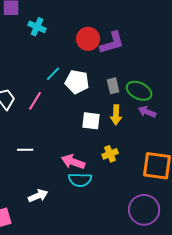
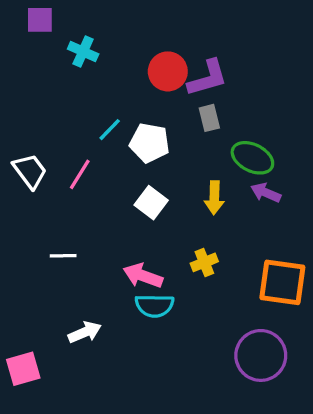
gray rectangle: (113, 86) -> (209, 118), moved
white square: (91, 121) -> (151, 203), moved, turned 30

